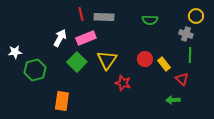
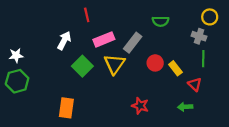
gray rectangle: (104, 17) -> (133, 43), moved, turned -54
pink rectangle: (86, 38) -> (104, 39), moved
green hexagon: (35, 70) -> (17, 81), moved
red star: (123, 83) -> (140, 106), moved

